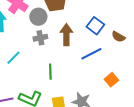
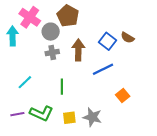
brown semicircle: (118, 37) -> (127, 38), moved
cyan line: (13, 58) -> (25, 82), moved

